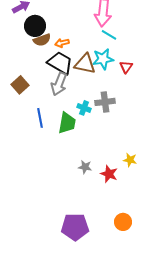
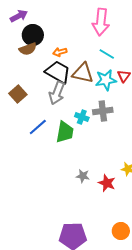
cyan line: (109, 35) -> (107, 54), moved
brown semicircle: (42, 40) -> (28, 49), moved
cyan star: (103, 59) -> (106, 80), moved
blue line: (40, 118) -> (38, 127), turned 60

